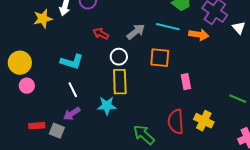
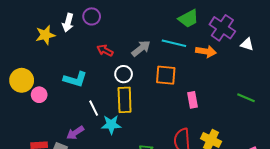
white triangle: (239, 28) -> (247, 44), turned -32
pink circle: (27, 86) -> (39, 95), moved
white line: (73, 90) -> (94, 108), moved
green line: (238, 99) -> (246, 98), moved

